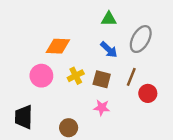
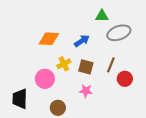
green triangle: (109, 19) -> (102, 16), moved
gray ellipse: (141, 39) -> (119, 33), turned 40
blue arrow: (109, 50) -> (82, 41), moved, turned -77
pink circle: (41, 76) -> (45, 79), moved

